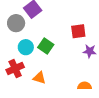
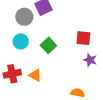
cyan circle: (26, 47) -> (21, 41), moved
red cross: (15, 69) -> (12, 74), moved

